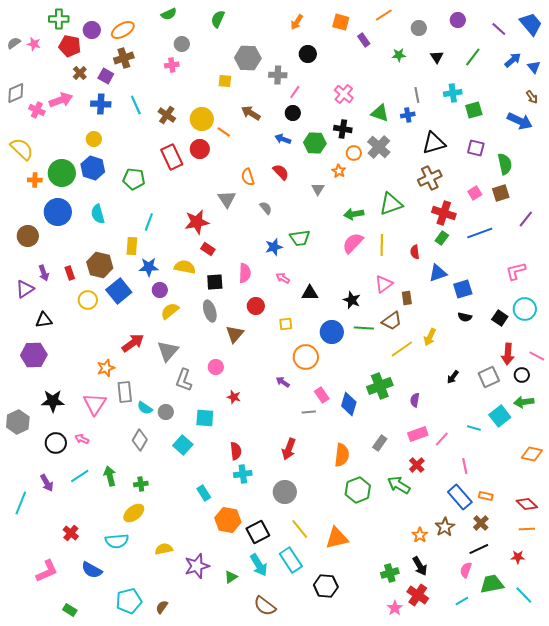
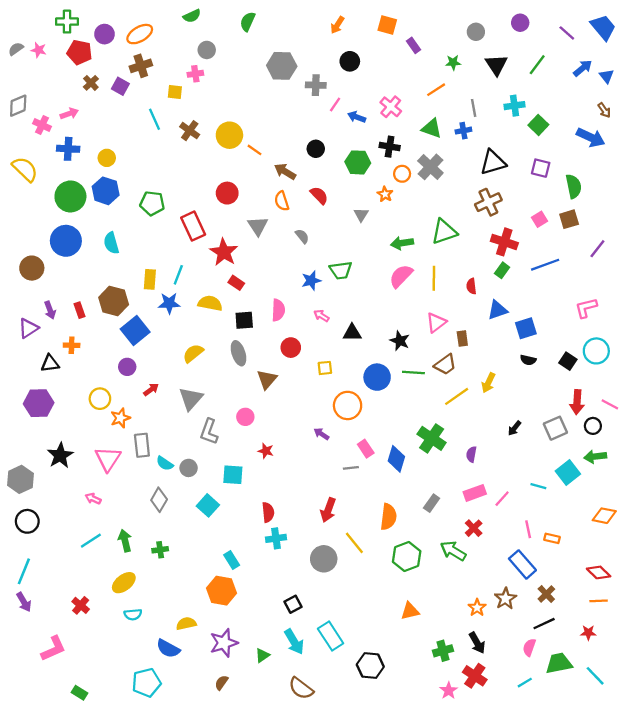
orange line: (384, 15) -> (436, 90), moved
black triangle: (437, 57) -> (496, 65), size x1.5
yellow square: (225, 81) -> (175, 92), moved
pink arrow: (61, 100) -> (69, 114), size x0.7
blue cross: (101, 104) -> (68, 149), moved
green square: (474, 110) -> (538, 125), turned -30
brown arrow: (251, 113) -> (285, 172), moved
black circle: (293, 113) -> (316, 149), moved
blue arrow: (283, 139) -> (357, 117), moved
red circle: (200, 149) -> (227, 193), moved
red rectangle: (172, 157) -> (193, 226), moved
orange cross: (35, 180) -> (72, 345), moved
cyan line: (149, 222) -> (178, 275), moved
red star: (197, 222) -> (224, 252), turned -30
purple circle: (160, 290) -> (127, 367), moved
yellow circle: (88, 300) -> (100, 399), moved
red arrow: (133, 343) -> (151, 390), size x0.6
green cross: (380, 386) -> (432, 438), turned -35
black star: (53, 401) -> (60, 455), turned -30
black circle: (56, 443) -> (27, 521), moved
purple arrow: (47, 483) -> (24, 602), moved
orange rectangle: (486, 496) -> (552, 538), moved
yellow ellipse: (134, 513) -> (124, 583), moved
orange hexagon: (228, 520) -> (221, 591), moved
yellow line: (300, 529) -> (354, 543), moved
black square: (258, 532) -> (293, 604), size x0.7
orange triangle: (337, 538) -> (410, 611), moved, size x0.7
cyan semicircle: (117, 541) -> (133, 614), size x0.7
blue semicircle: (92, 570) -> (168, 649), moved
brown semicircle: (162, 607) -> (221, 683), moved

